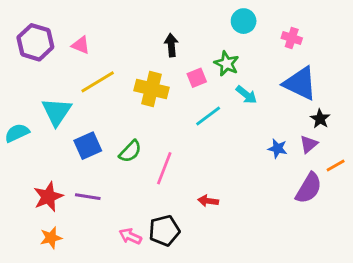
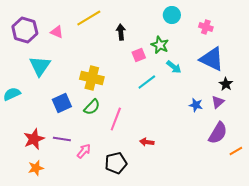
yellow line: (98, 82) -> (89, 18), moved
yellow cross: (152, 89) -> (92, 78), moved
cyan triangle: (57, 112) -> (40, 66), moved
orange line: (336, 165) -> (236, 151), moved
pink arrow: (130, 236) -> (84, 151), moved, turned 105

